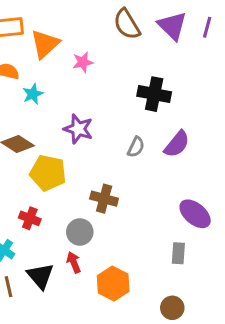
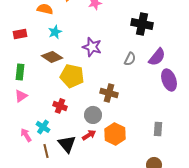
cyan star: (33, 94) -> (55, 32), moved
purple ellipse: (195, 214) -> (169, 80), moved, turned 30
red arrow: (74, 262) -> (89, 135), turned 80
orange hexagon: (113, 284) -> (115, 134), moved

